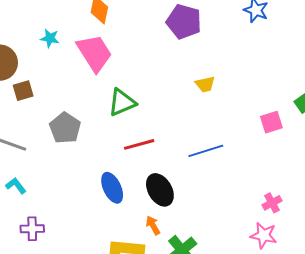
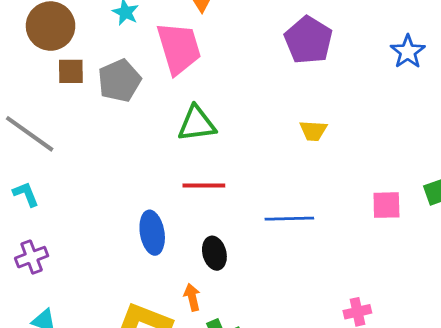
gray pentagon: (65, 128) -> (119, 81), moved
black ellipse: (160, 190) -> (214, 253), size x0.7
purple cross: (32, 229) -> (32, 257), turned -35

